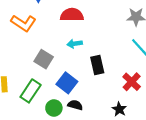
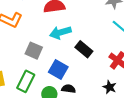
cyan arrow: (75, 44) -> (60, 32), size x1.5
black rectangle: (97, 65) -> (84, 49), turned -30

